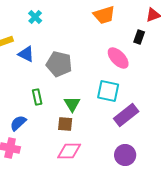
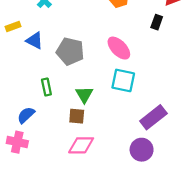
pink ellipse: (118, 58) -> (119, 48), moved
purple rectangle: (126, 115) -> (153, 117), moved

